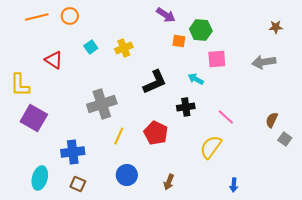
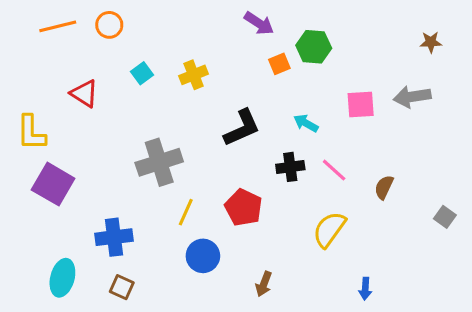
orange square: (179, 41) -> (279, 64), turned -32
pink square: (217, 59) -> (361, 104), moved
pink line: (226, 117) -> (334, 170), moved
brown semicircle: (272, 120) -> (384, 187), moved
blue circle: (127, 175) -> (203, 256), moved

